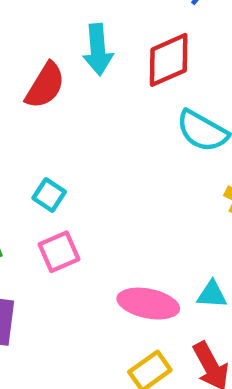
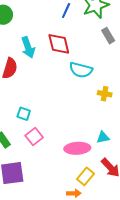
red diamond: (169, 60) -> (59, 44), turned -65

